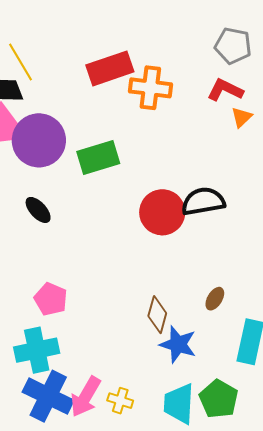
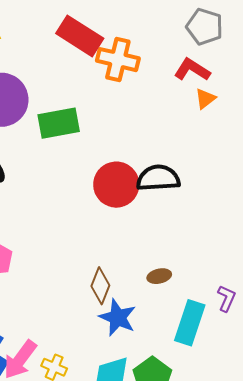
red rectangle: (110, 68) -> (80, 36), turned 45
brown ellipse: (215, 299) -> (159, 276), turned 40

